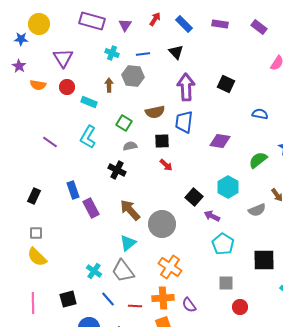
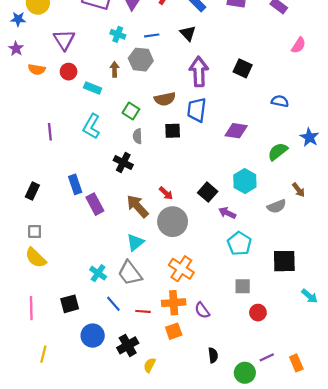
purple line: (50, 142) -> (50, 132), turned 49
gray semicircle: (130, 146) -> (138, 136), turned -80
red arrow: (166, 165) -> (166, 193), moved

